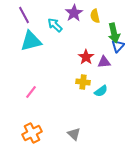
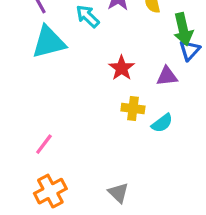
red star: (86, 57) -> (122, 68), moved
pink line: (31, 92) -> (44, 144), moved

